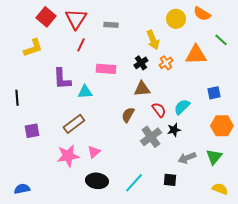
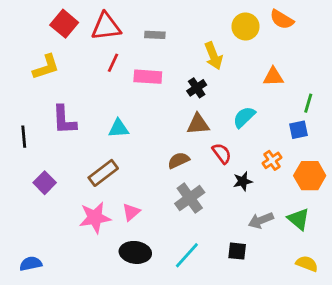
red triangle: (76, 19) -> (106, 26), turned 50
green line: (221, 40) -> (308, 103), moved, turned 64
orange triangle: (196, 55) -> (273, 77), size x0.7
orange cross: (166, 63) -> (272, 160), moved
pink rectangle: (106, 69) -> (148, 77), moved
purple L-shape: (62, 79) -> (64, 120), moved
cyan semicircle: (182, 107) -> (244, 117), moved
brown semicircle: (128, 115) -> (179, 160), turned 35
purple square: (32, 131) -> (45, 183), turned -35
gray cross: (151, 137) -> (190, 198), moved
green triangle: (214, 157) -> (298, 219), turned -30

